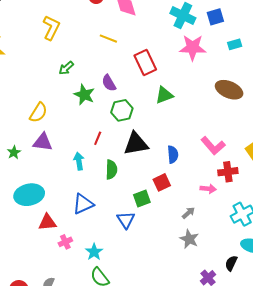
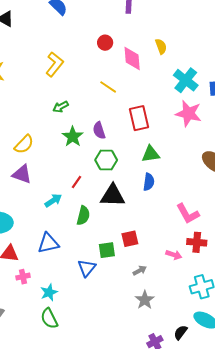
blue semicircle: (173, 155) -> (149, 182), moved
cyan arrow: (79, 161) -> (53, 200), turned 54
gray arrow: (188, 213) -> (140, 271), moved

